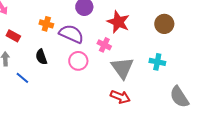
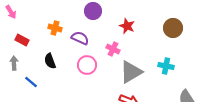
red star: (118, 22) -> (127, 26), size x0.7
purple semicircle: (71, 34) -> (80, 38), size x0.7
gray triangle: (122, 68) -> (131, 72), turned 35

